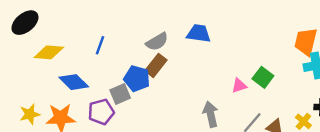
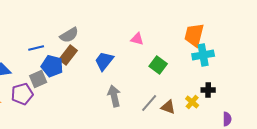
blue trapezoid: (199, 33) -> (104, 61), moved, turned -60
blue line: (100, 45) -> (36, 48), moved, turned 56
pink triangle: (239, 86) -> (137, 39), moved, turned 32

